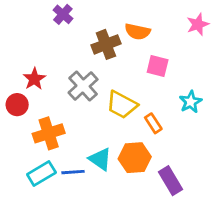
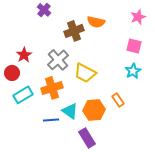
pink square: (158, 66) -> (134, 46), moved
orange rectangle: (153, 123) -> (118, 100), moved
orange cross: (49, 133) -> (52, 88), moved
cyan rectangle: (41, 173) -> (23, 95), moved
purple rectangle: (170, 181) -> (87, 138), moved

